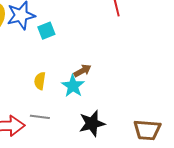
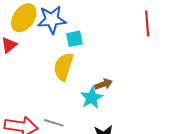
yellow semicircle: (40, 81) -> (64, 67), moved, size x1.6

